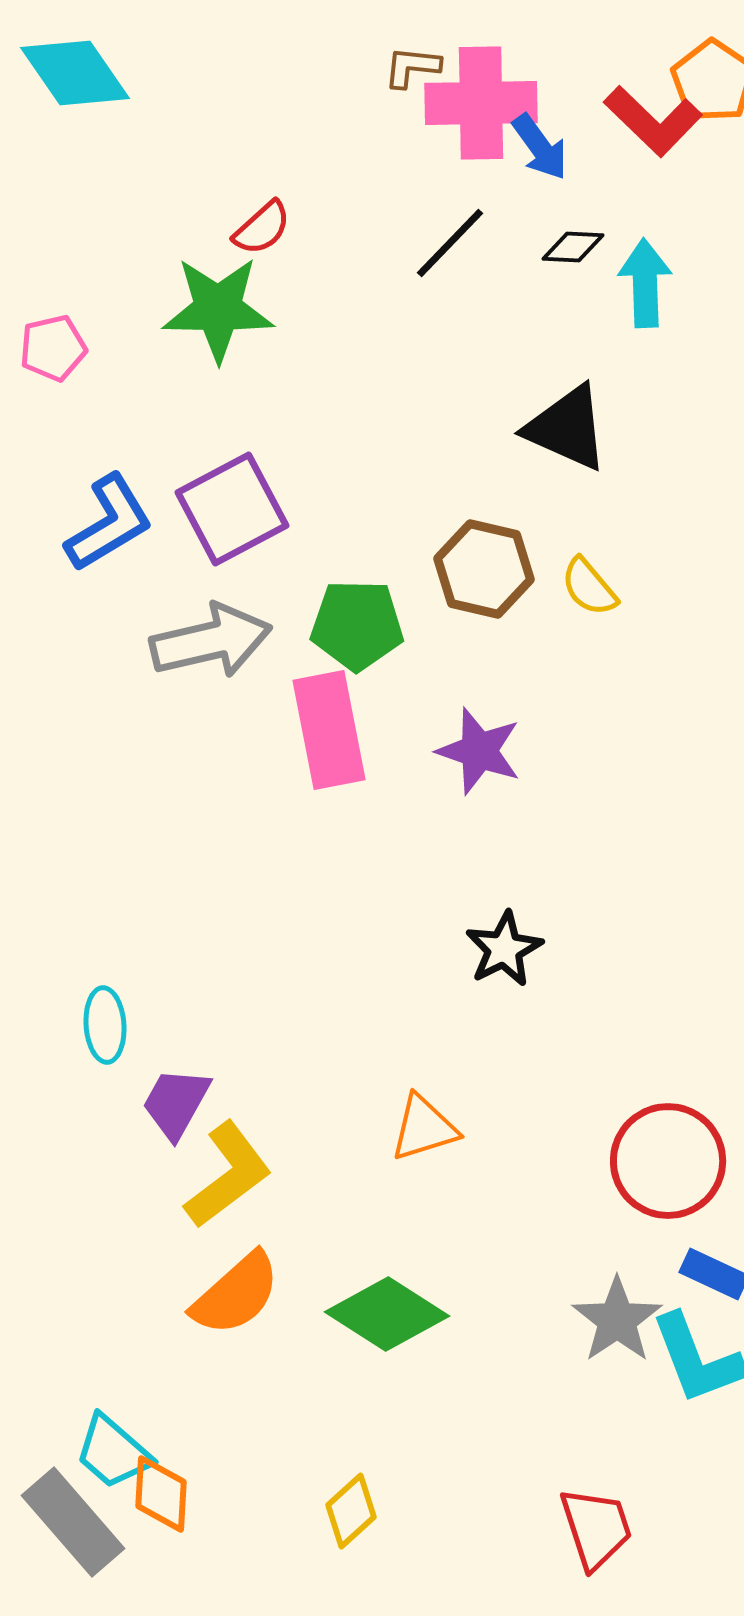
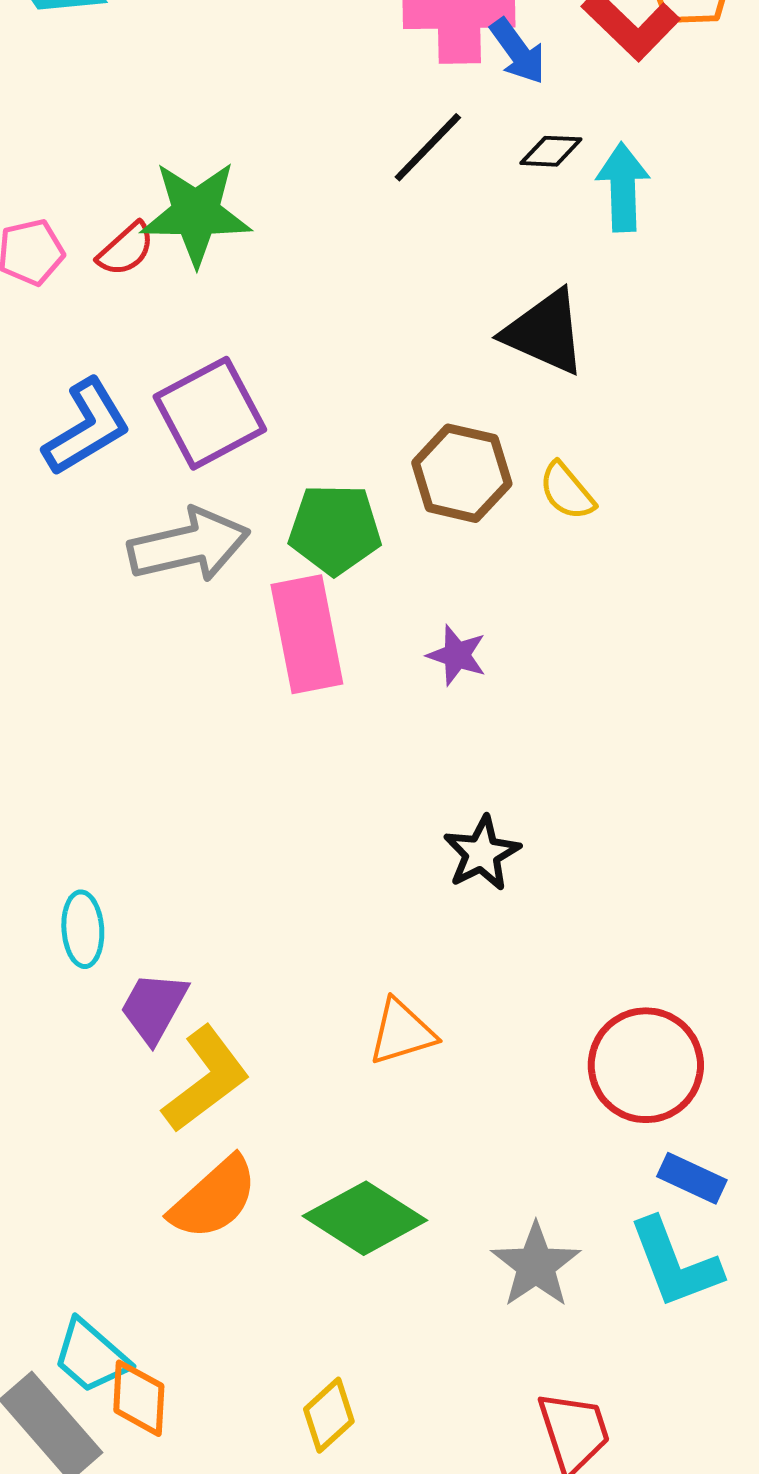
red semicircle: (262, 228) -> (126, 249), moved
purple star: (479, 751) -> (457, 655), size x0.7
gray star: (617, 1320) -> (536, 1265), moved

